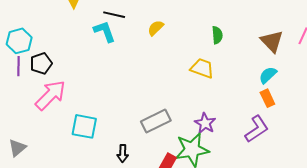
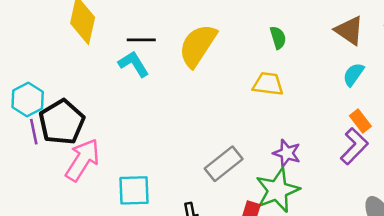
yellow semicircle: (156, 28) -> (198, 45), size x2.0
black pentagon: (41, 63) -> (62, 122), size x1.6
orange rectangle: (267, 98) -> (360, 121), moved

